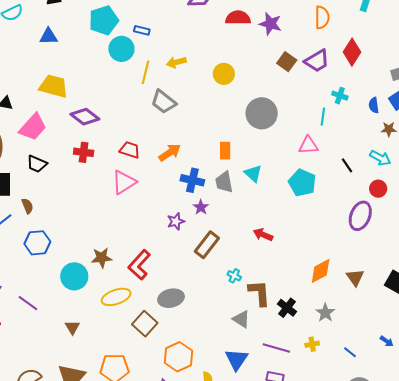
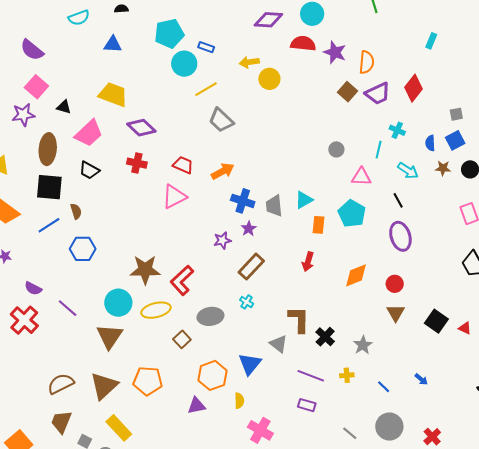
orange semicircle: (322, 17) -> (367, 62), moved
yellow arrow: (176, 62) -> (249, 62), moved
yellow line: (146, 72) -> (206, 89), turned 40
yellow circle: (224, 74) -> (269, 79), moved
gray circle: (262, 113) -> (336, 149), moved, size x0.5
orange rectangle: (225, 151) -> (318, 225), moved
cyan arrow: (380, 158) -> (408, 171), moved
cyan triangle: (253, 173) -> (304, 200), turned 42
red circle: (378, 189) -> (395, 284), moved
purple ellipse: (360, 216) -> (400, 236), moved, turned -44
red arrow: (263, 235) -> (308, 262), turned -102
brown star: (102, 258) -> (145, 270), size x1.4
orange diamond: (321, 271) -> (356, 275), moved
cyan circle: (74, 276) -> (118, 303), moved
cyan cross: (234, 276) -> (247, 302), moved
brown square: (145, 324) -> (182, 339), size x0.7
brown triangle: (72, 327) -> (110, 336), size x1.8
blue triangle: (237, 359) -> (250, 364), moved

